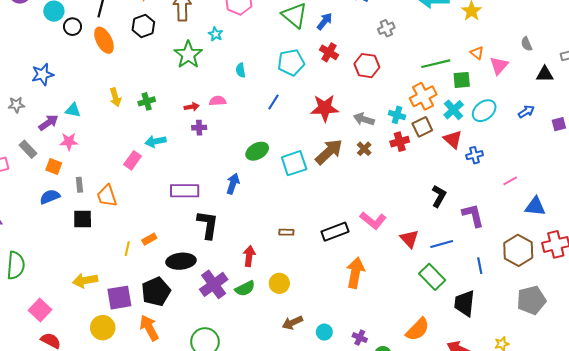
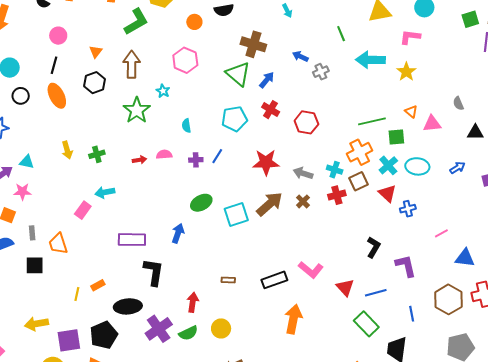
black circle: (72, 27) -> (21, 96), moved
gray cross: (386, 28) -> (321, 72), moved
pink triangle: (499, 66) -> (432, 124), turned 42
cyan ellipse: (484, 111) -> (417, 166), turned 45
purple cross: (199, 128) -> (196, 160), moved

